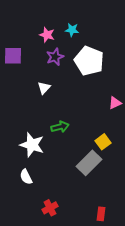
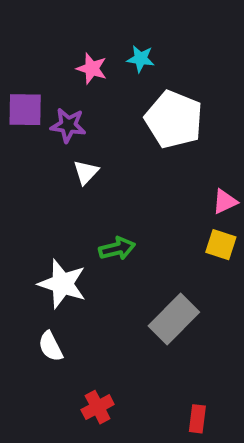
purple star: (55, 57) -> (68, 125), moved, turned 30
yellow square: (103, 142) -> (221, 245), moved, turned -35

